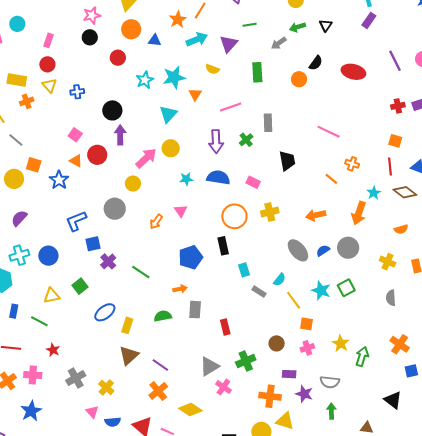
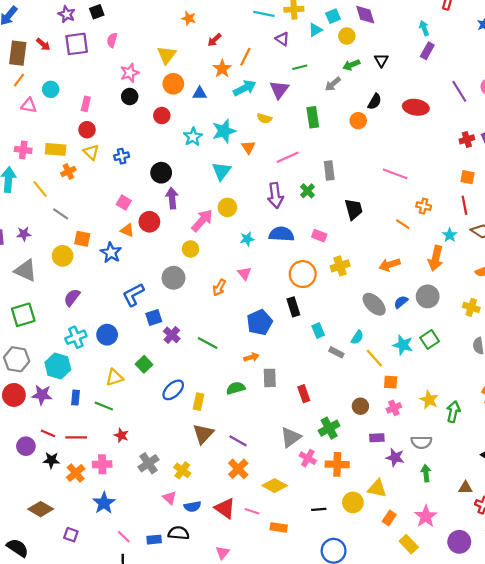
orange cross: (270, 396) -> (337, 464), moved

